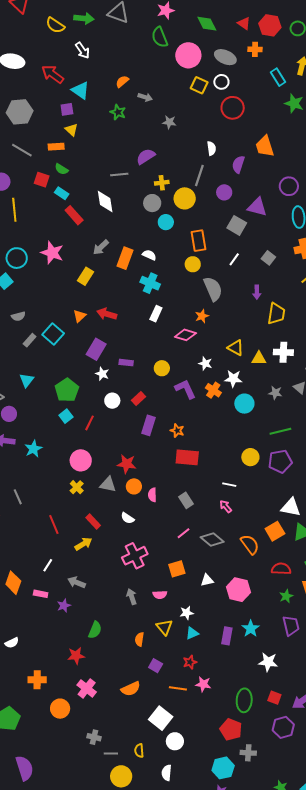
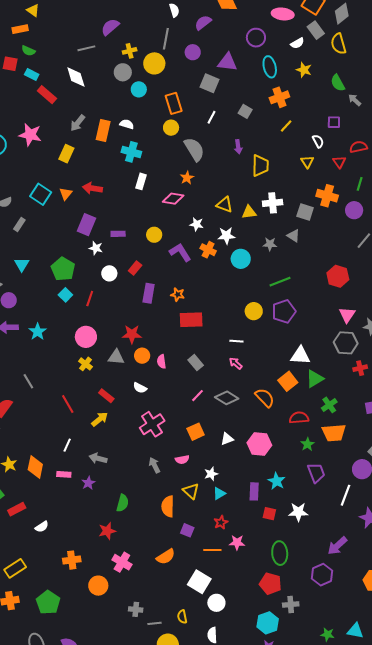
purple semicircle: (238, 164) -> (203, 23), turned 42
cyan square: (53, 334) -> (41, 194), moved
orange semicircle: (139, 639) -> (168, 506), size x1.5
red square: (274, 698) -> (269, 514), moved

